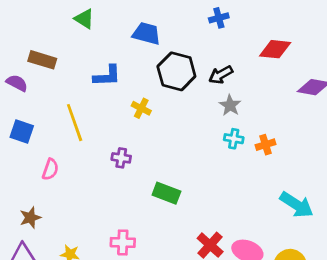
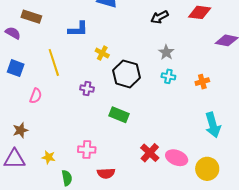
black hexagon: (176, 71) -> (126, 74), moved
black arrow: (221, 75) -> (160, 17), moved
orange cross: (266, 145) -> (202, 82), moved
cyan arrow: (297, 205) -> (213, 125), turned 40

